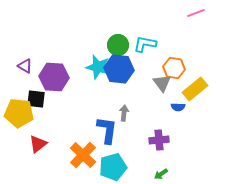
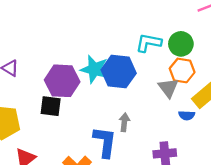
green circle: (118, 45) -> (181, 44), moved
purple hexagon: (54, 77) -> (62, 81), moved
black square: (36, 99) -> (51, 106), moved

